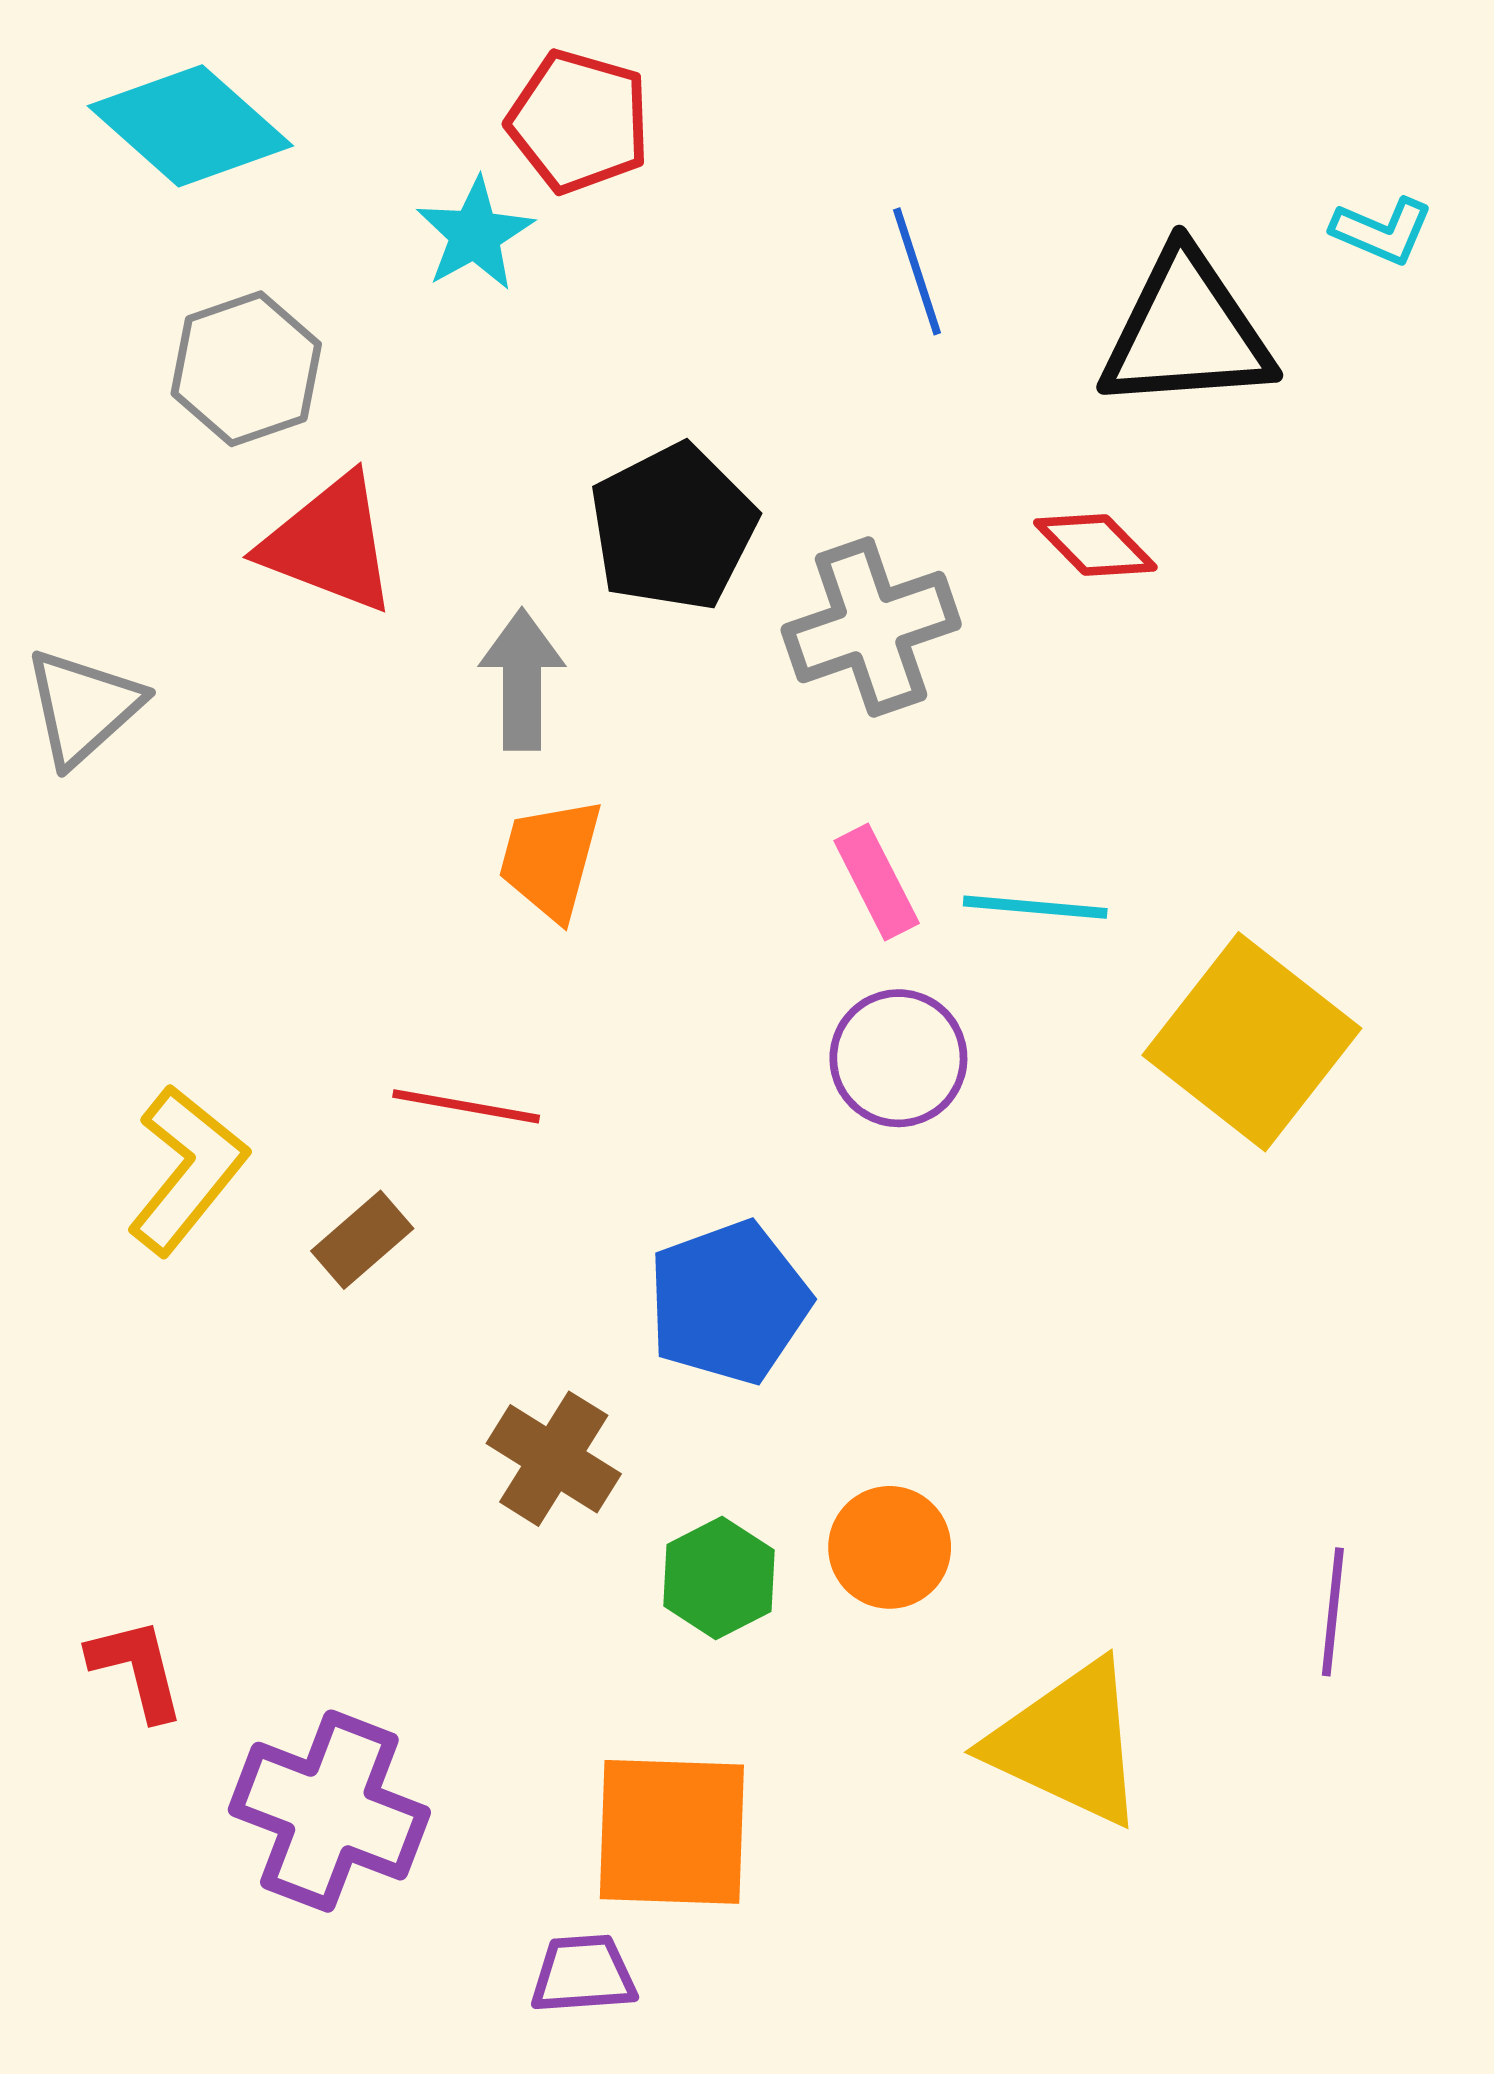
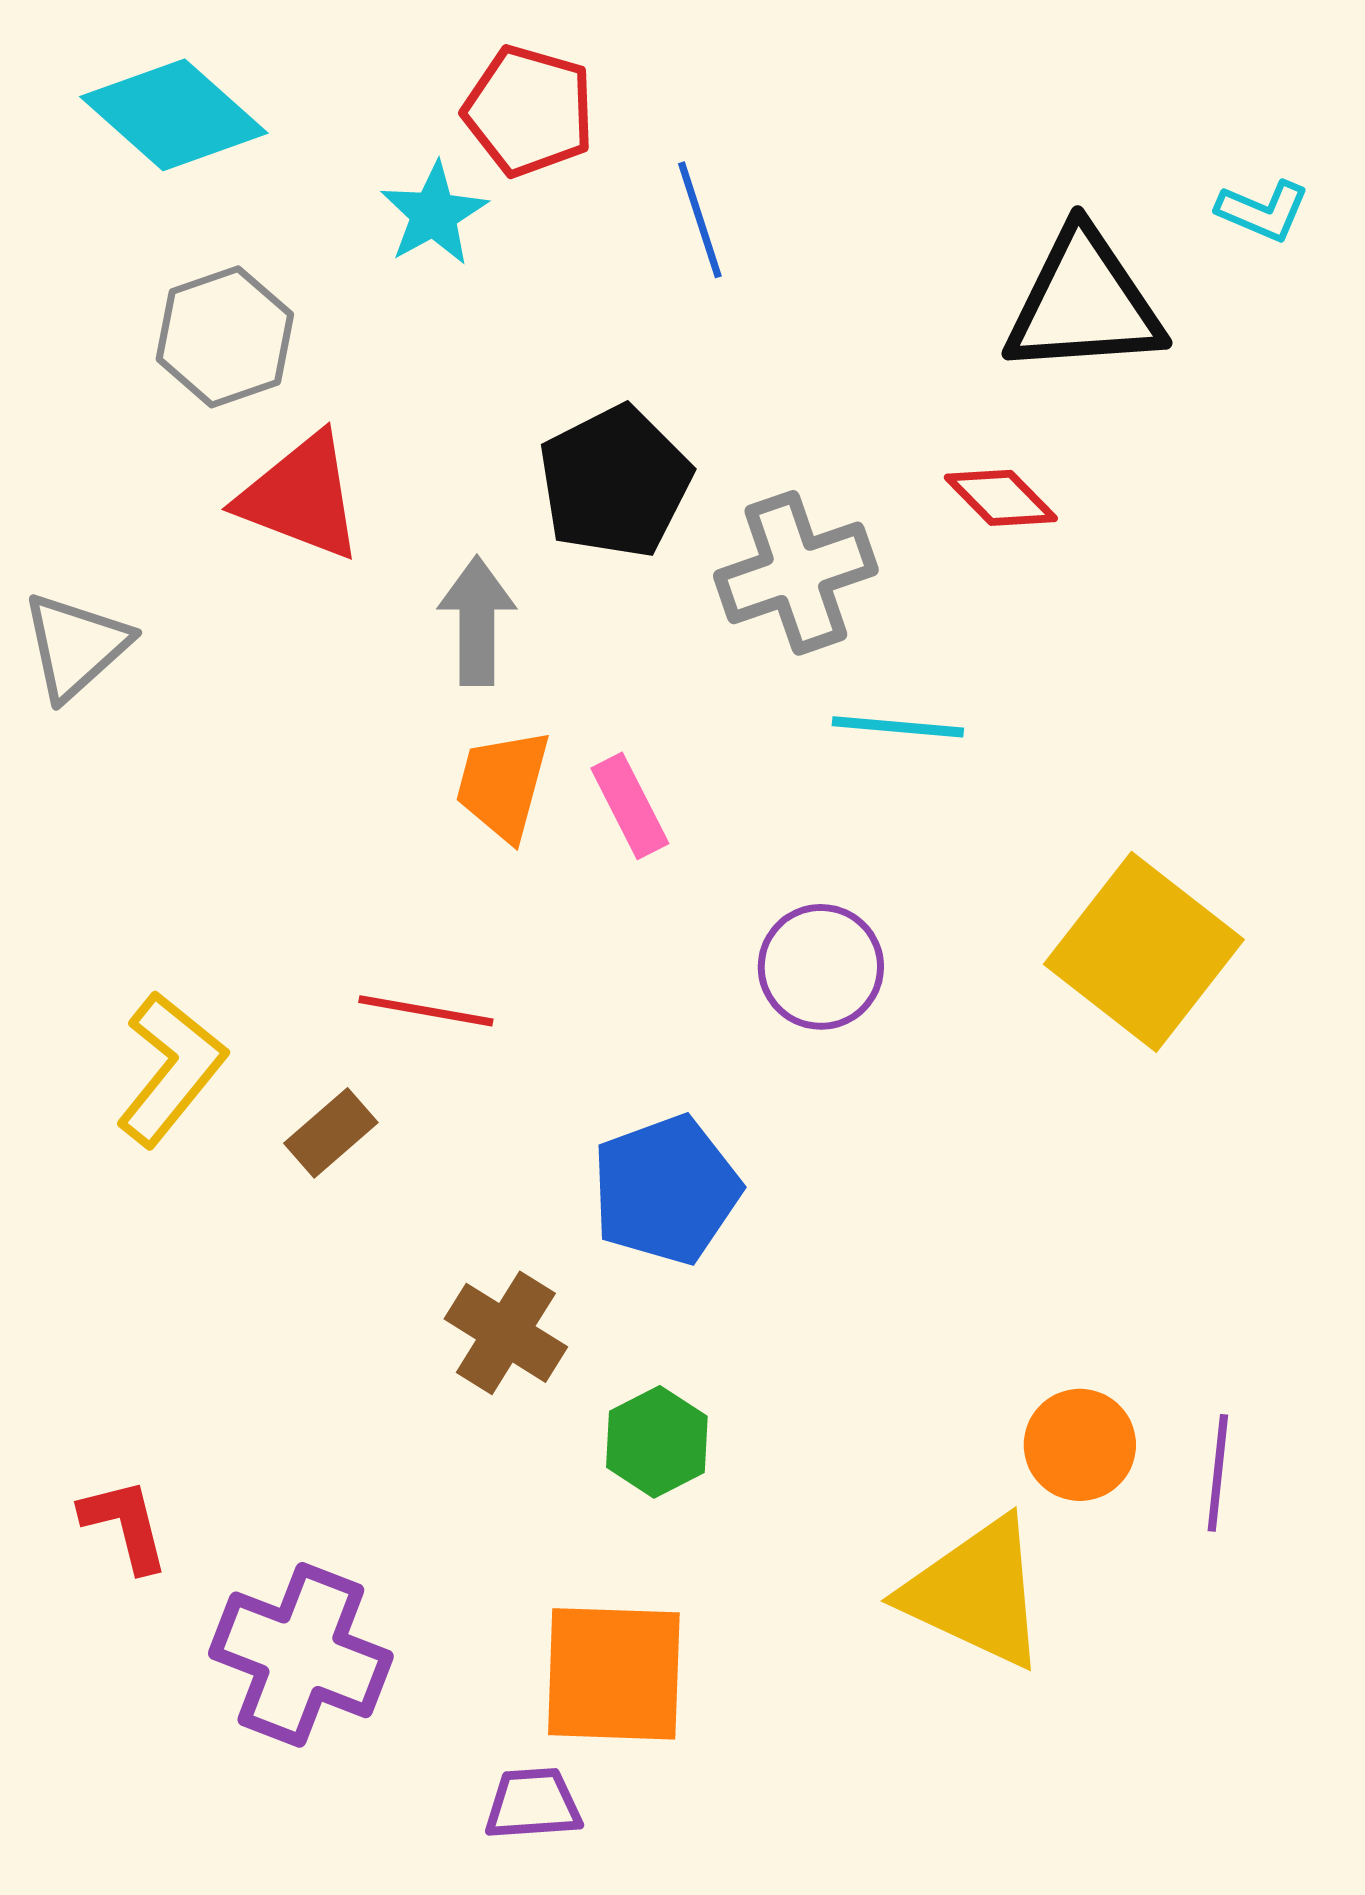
blue line: (917, 271) -> (700, 220), moved
pink rectangle: (877, 882) -> (630, 806), moved
cyan line: (1035, 907) -> (898, 727), moved
orange circle: (890, 1547) -> (1080, 1445), moved

